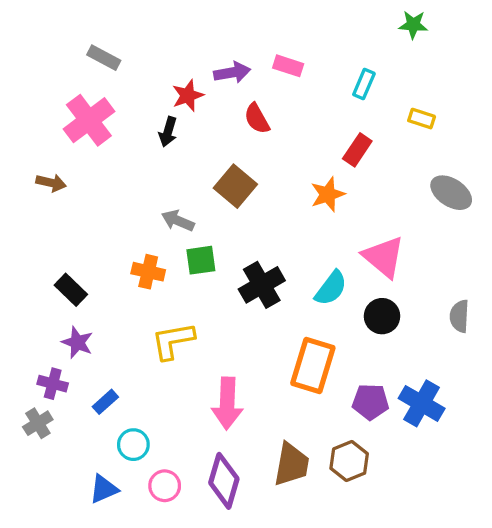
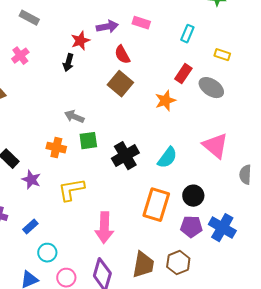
pink cross: (89, 120) -> (20, 56), size x0.6
brown square: (235, 186) -> (120, 84), moved
gray ellipse: (451, 193) -> (211, 88), moved
pink triangle: (384, 257) -> (215, 146), moved
black circle: (382, 316) -> (193, 196), moved
purple star: (77, 342) -> (31, 180), moved

